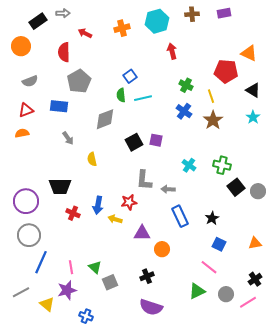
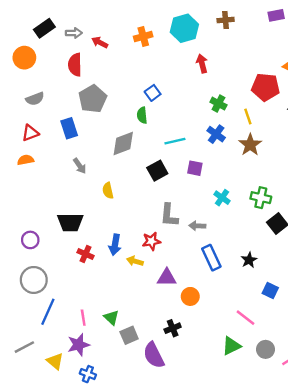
gray arrow: (63, 13) -> (74, 33), moved
purple rectangle: (224, 13) -> (276, 15), moved
cyan line: (143, 98) -> (175, 141), moved
blue rectangle: (59, 106) -> (69, 128), turned 66
purple square: (156, 140) -> (195, 168), moved
purple circle: (26, 201) -> (30, 240), size x0.6
blue square: (219, 244) -> (270, 291), moved
purple semicircle: (151, 307) -> (154, 355), moved, turned 45
blue cross: (86, 316) -> (88, 374), moved

